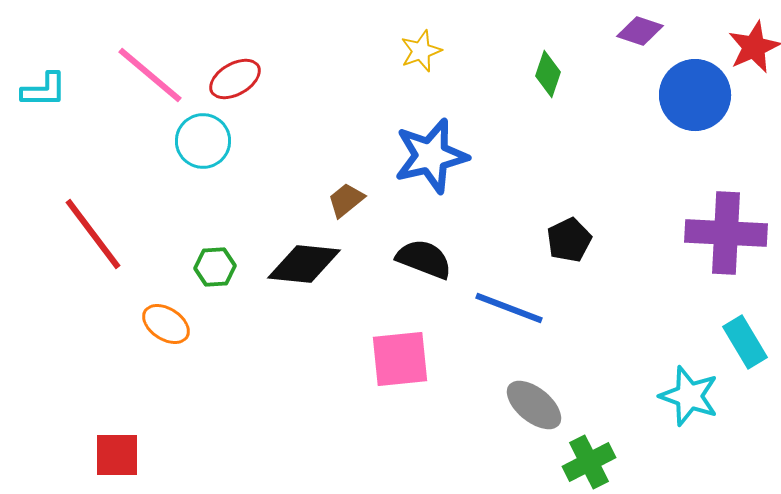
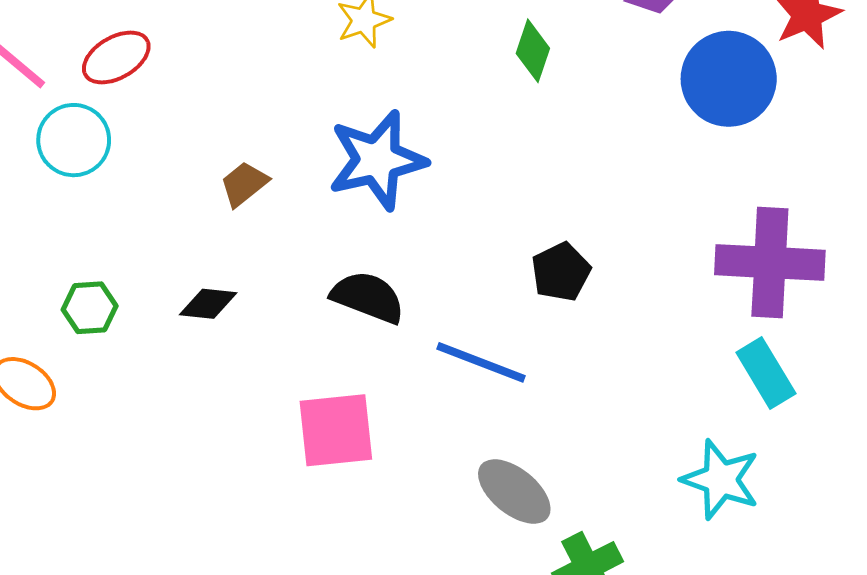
brown trapezoid: (346, 200) -> (244, 184), moved
black diamond: (304, 264) -> (208, 304), size x0.6
cyan rectangle: (745, 342) -> (766, 373), moved

